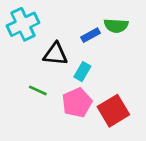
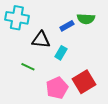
cyan cross: (23, 24) -> (17, 18), turned 35
pink pentagon: (77, 103) -> (57, 88), moved

